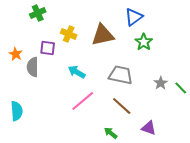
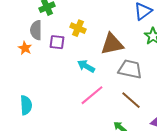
brown triangle: (103, 35) -> (112, 44), moved
gray semicircle: (33, 67) -> (36, 30), moved

